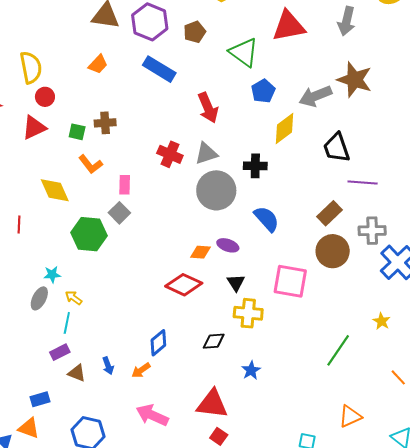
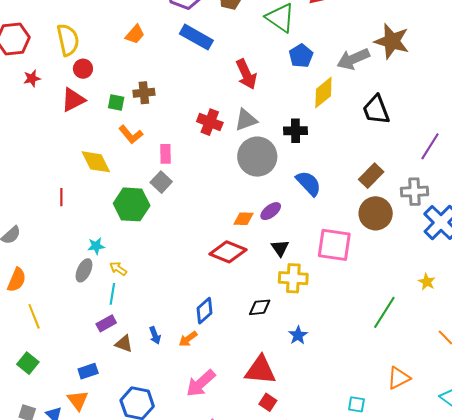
purple line: (363, 182) -> (430, 146), moved, turned -60
purple ellipse: (228, 245) -> (271, 211), turned -55
pink arrow: (152, 415) -> (201, 383), turned -64
orange triangle: (29, 428) -> (78, 400), turned 35

